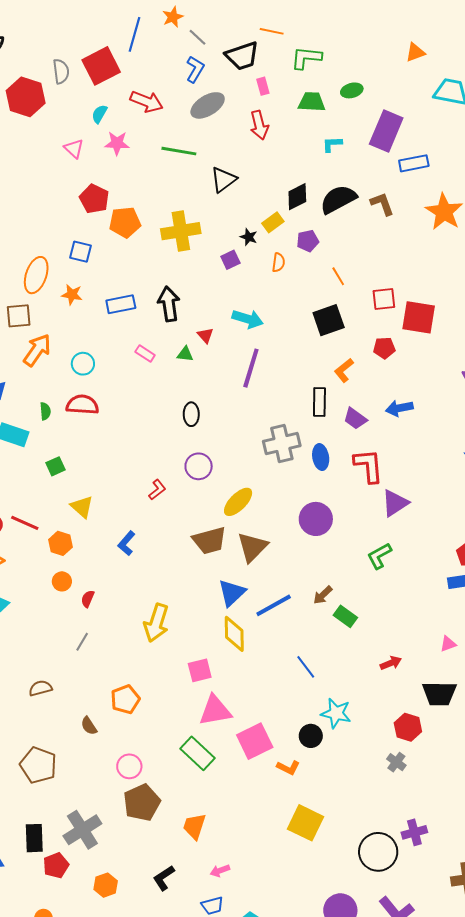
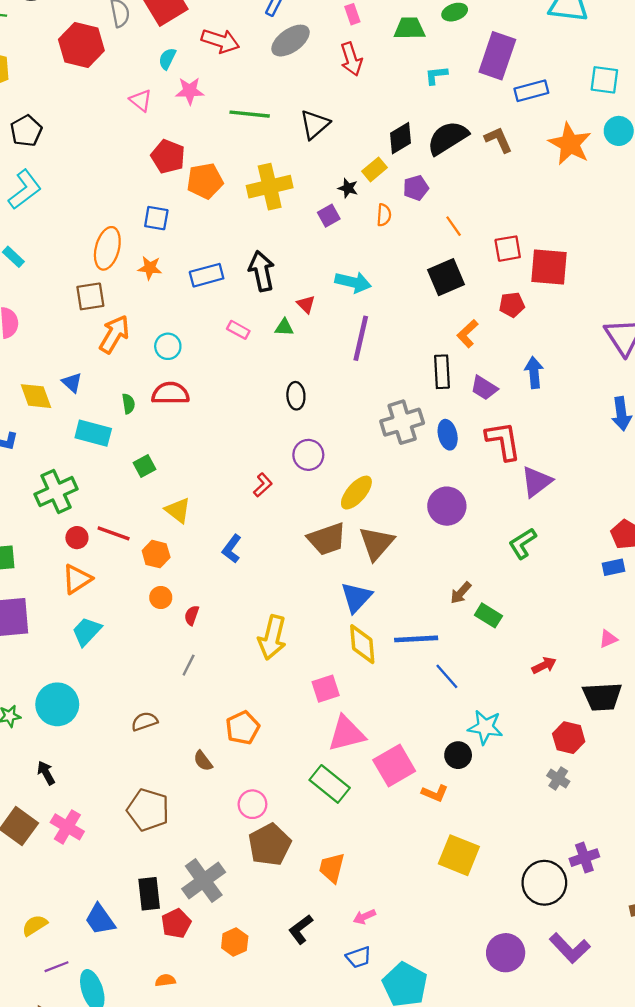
green line: (179, 151) -> (250, 114), moved
blue arrow: (399, 408) -> (534, 372), turned 100
blue line: (274, 605) -> (416, 639), moved, turned 30

